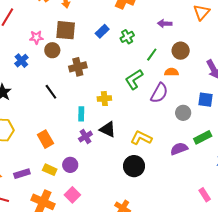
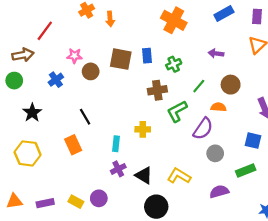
brown square: (66, 30) -> (121, 59), moved
blue rectangle: (102, 31) -> (147, 56), turned -56
brown cross: (78, 67) -> (157, 90), moved
gray circle: (183, 113) -> (215, 153), moved
black triangle: (108, 129) -> (144, 175), moved
green rectangle: (203, 137) -> (246, 171), moved
orange rectangle: (45, 139) -> (73, 145), moved
black circle: (134, 166) -> (156, 207), moved

